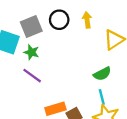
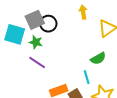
black circle: (59, 20) -> (48, 24), moved
cyan line: (102, 97) -> (87, 77), moved

